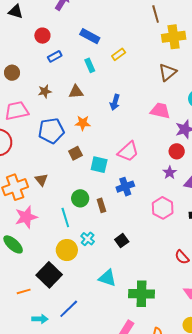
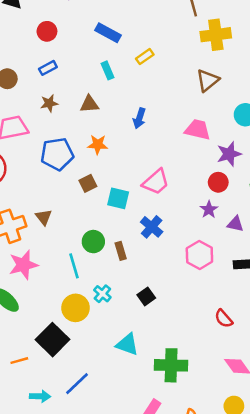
blue rectangle: (55, 56) -> (48, 68), moved
blue cross: (125, 187) -> (152, 227), turned -30

